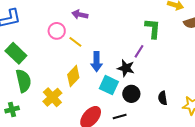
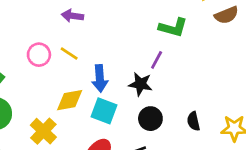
green L-shape: (153, 29) -> (173, 28), turned 105
pink circle: (57, 31) -> (39, 55), moved
yellow diamond: (73, 76) -> (70, 100), turned 40
cyan square: (109, 85) -> (104, 111), moved

